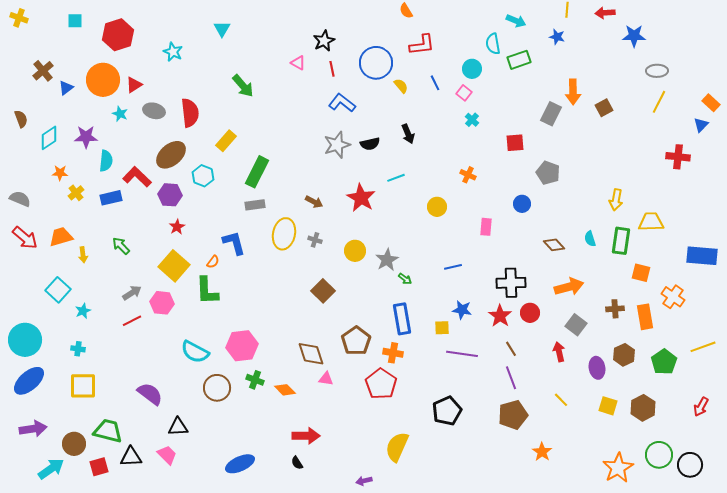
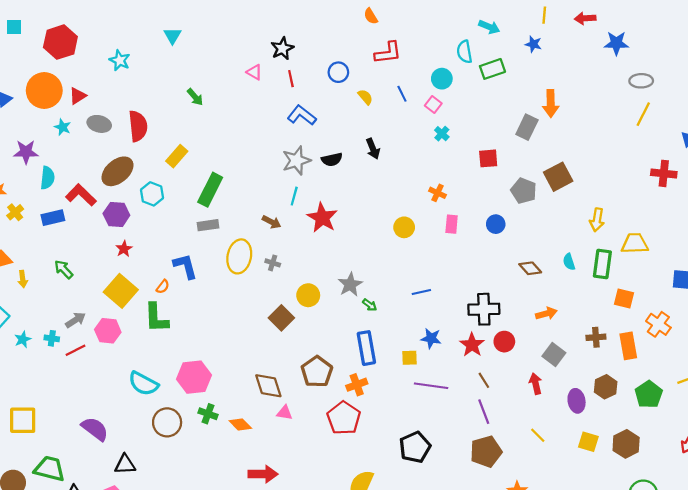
blue circle: (376, 63) -> (338, 72), size x0.6
green arrow: (243, 86) -> (195, 97), size x0.7
brown square: (604, 108) -> (558, 177), moved, size x1.5
cyan line: (396, 178) -> (294, 196), moved, turned -54
pink rectangle: (486, 227) -> (452, 224), moved
yellow circle: (355, 251) -> (308, 295), moved
orange arrow: (569, 287) -> (546, 314), size x0.7
cyan cross: (78, 349) -> (52, 338), moved
orange cross: (393, 353) -> (357, 385), turned -30

